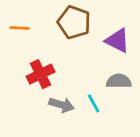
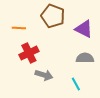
orange line: (20, 28) -> (19, 28), moved
cyan line: (94, 103) -> (76, 84), moved

